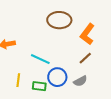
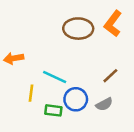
orange L-shape: (87, 34) -> (113, 24), moved
yellow line: (18, 80) -> (31, 93), moved

